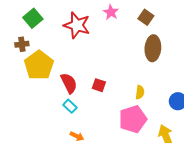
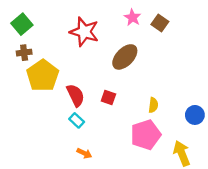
pink star: (111, 12) -> (132, 18), moved
green square: (33, 18) -> (22, 24), moved
brown ellipse: (153, 48) -> (125, 57), moved, turned 40

